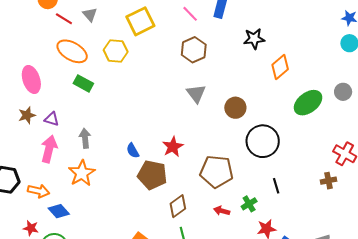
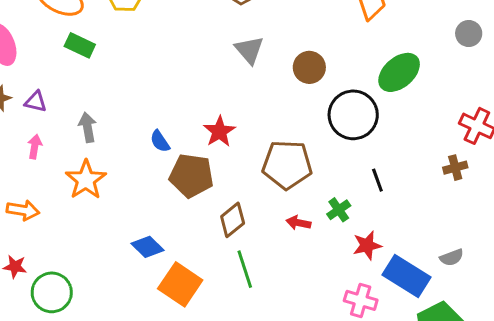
green ellipse: (308, 103) -> (399, 72), moved
pink arrow: (49, 149) -> (35, 147), size x0.6
blue diamond: (59, 211) -> (147, 247), moved

